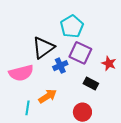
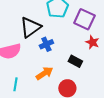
purple square: (80, 53) -> (84, 19), moved
orange arrow: (48, 96) -> (44, 73), moved

